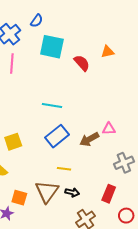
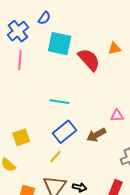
red semicircle: (82, 63) -> (89, 60), size x1.4
pink triangle: (109, 129) -> (117, 116), moved
yellow line: (64, 169) -> (56, 156), moved, turned -56

